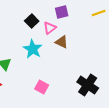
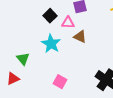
pink triangle: (50, 28) -> (68, 23), turned 40

